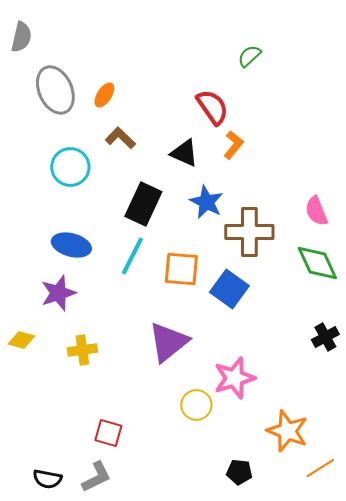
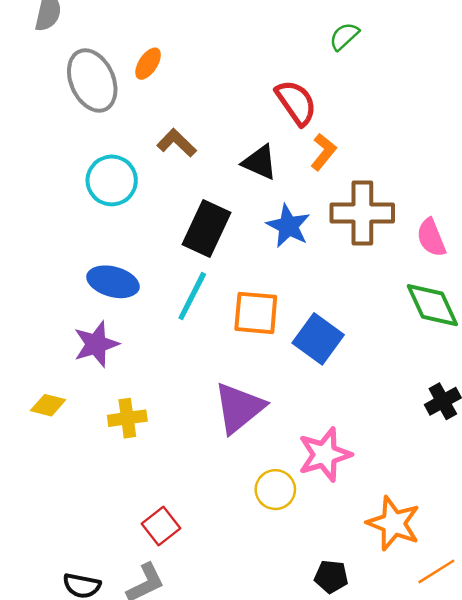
orange ellipse: (104, 95) -> (148, 64), moved
brown cross: (249, 232) -> (362, 213), moved
red square: (108, 433) -> (161, 526), turned 36

